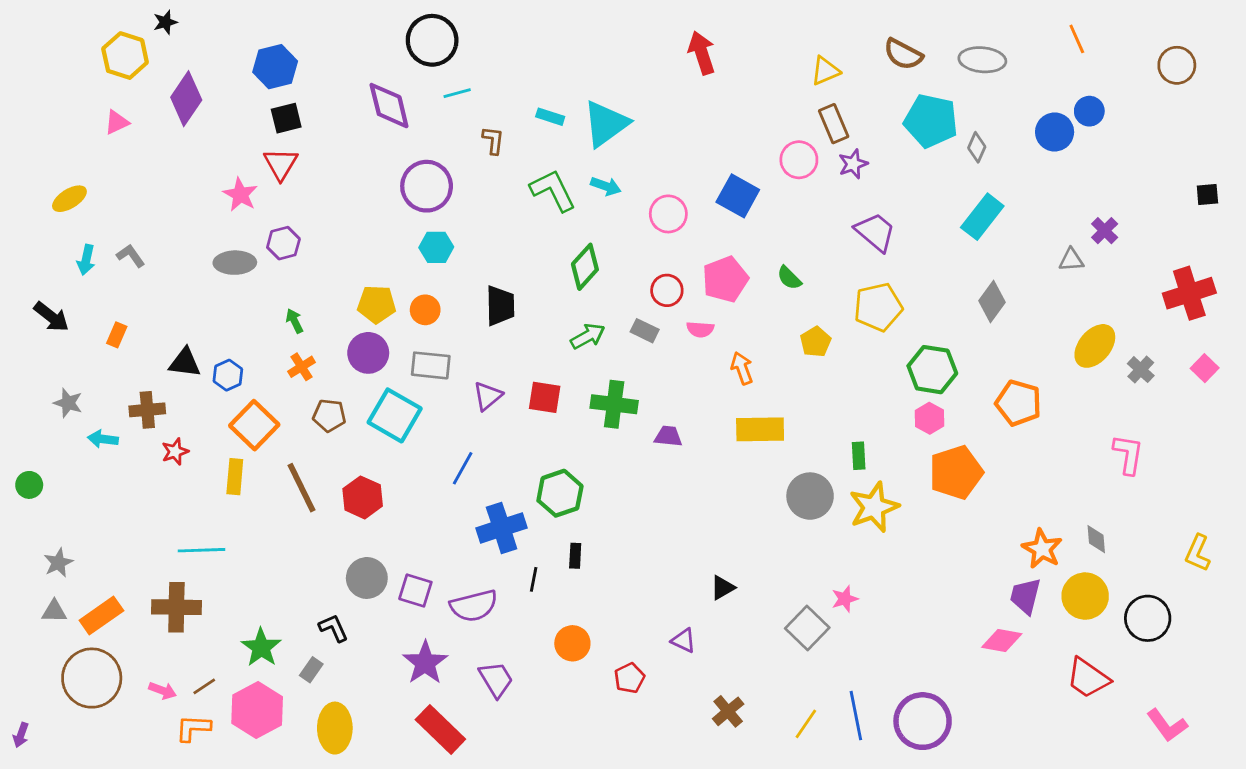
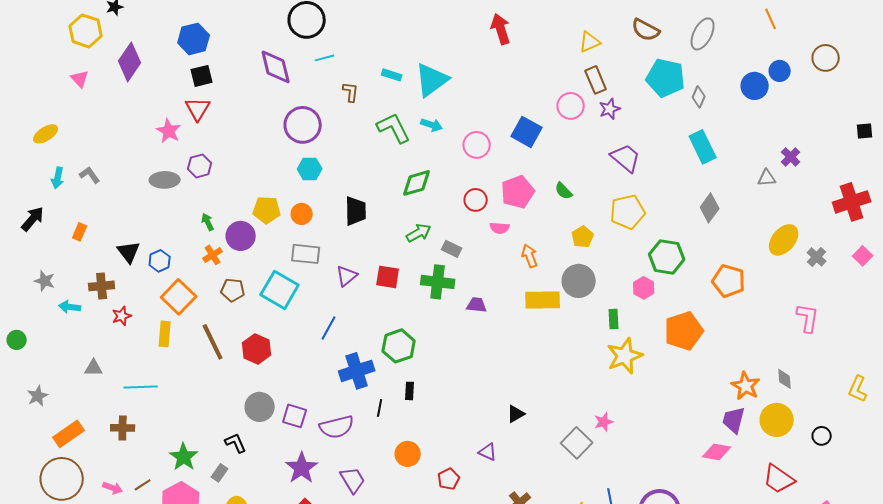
gray ellipse: (982, 60) -> (703, 34), turned -68
brown circle: (1177, 65) -> (826, 58), moved
pink triangle: (117, 122) -> (80, 79), turned -48
cyan rectangle: (982, 217) -> (703, 147), turned -64
green diamond: (585, 267) -> (417, 183), turned 32
black arrow: (51, 317) -> (33, 219), turned -88
gray rectangle: (645, 331) -> (452, 249), moved
purple circle: (368, 353) -> (241, 236), moved
black triangle: (185, 363) -> (129, 252), turned 45
pink hexagon: (930, 418) -> (644, 288), moved
gray circle: (810, 496) -> (579, 281), moved
brown cross: (176, 607) -> (123, 428), size x0.7
gray triangle: (54, 611) -> (94, 368), moved
black circle: (1148, 618) -> (822, 436), size x0.6

